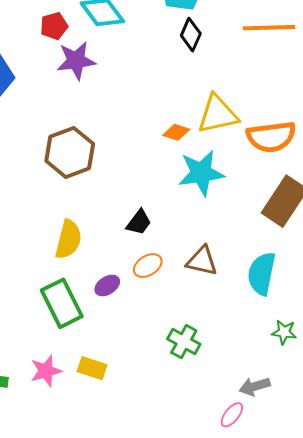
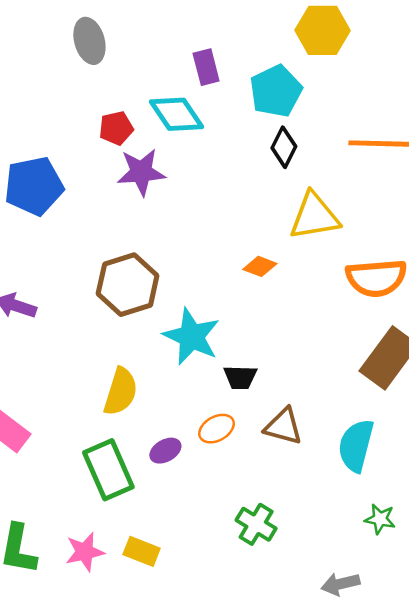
yellow triangle: (218, 114) -> (314, 216), moved
cyan star: (201, 173) -> (191, 337), moved, turned 30
black trapezoid: (139, 222) -> (240, 377), moved, turned 52

